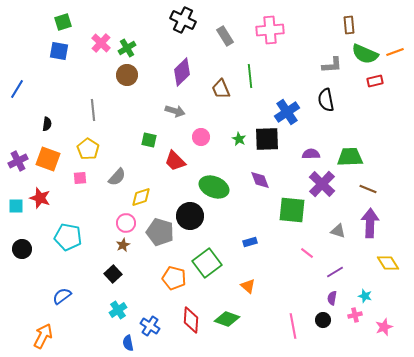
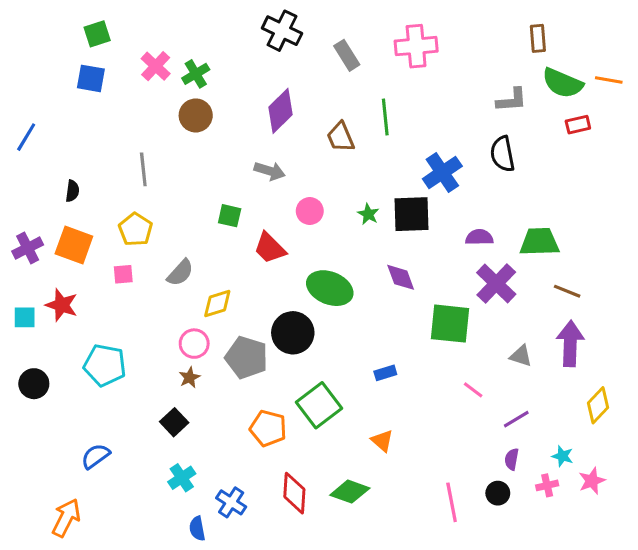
orange line: (395, 52) -> (609, 80), turned 30
yellow diamond: (388, 263) -> (598, 405), turned 75
pink star: (384, 327) -> (592, 481), moved

